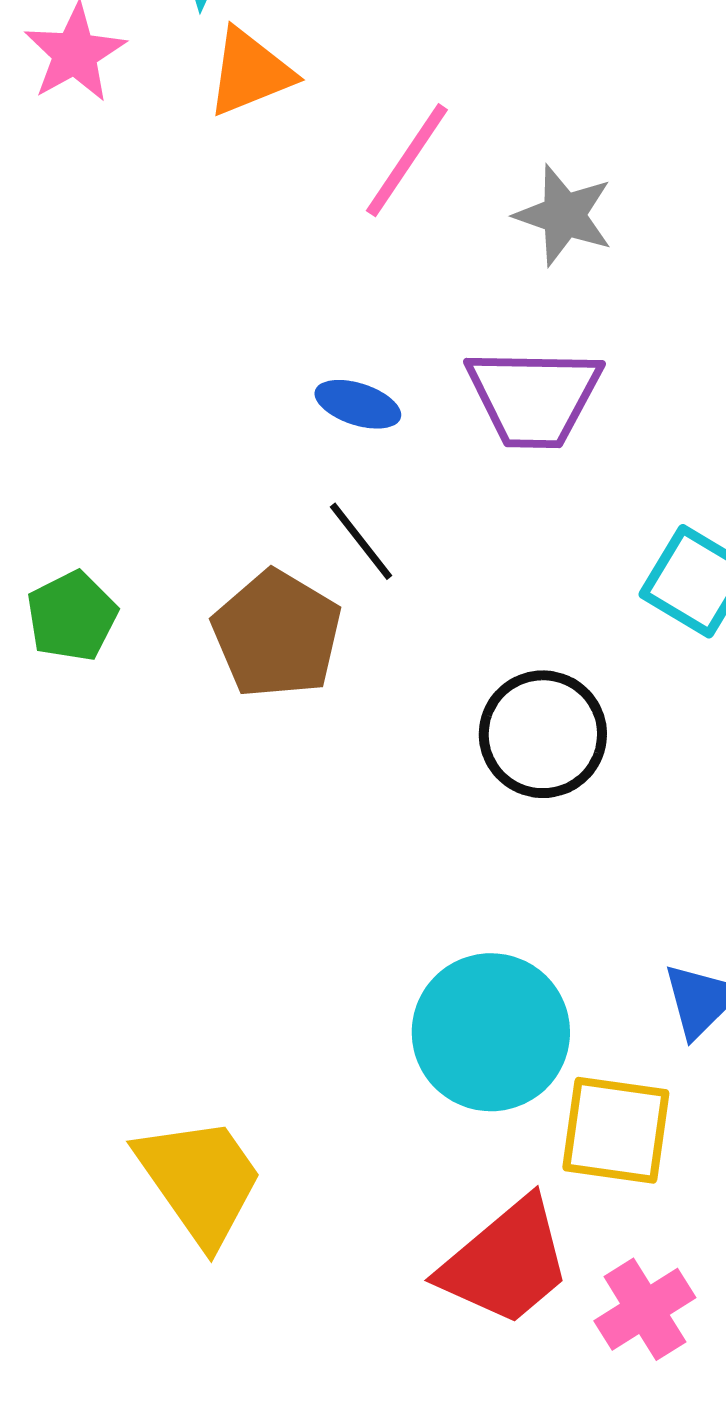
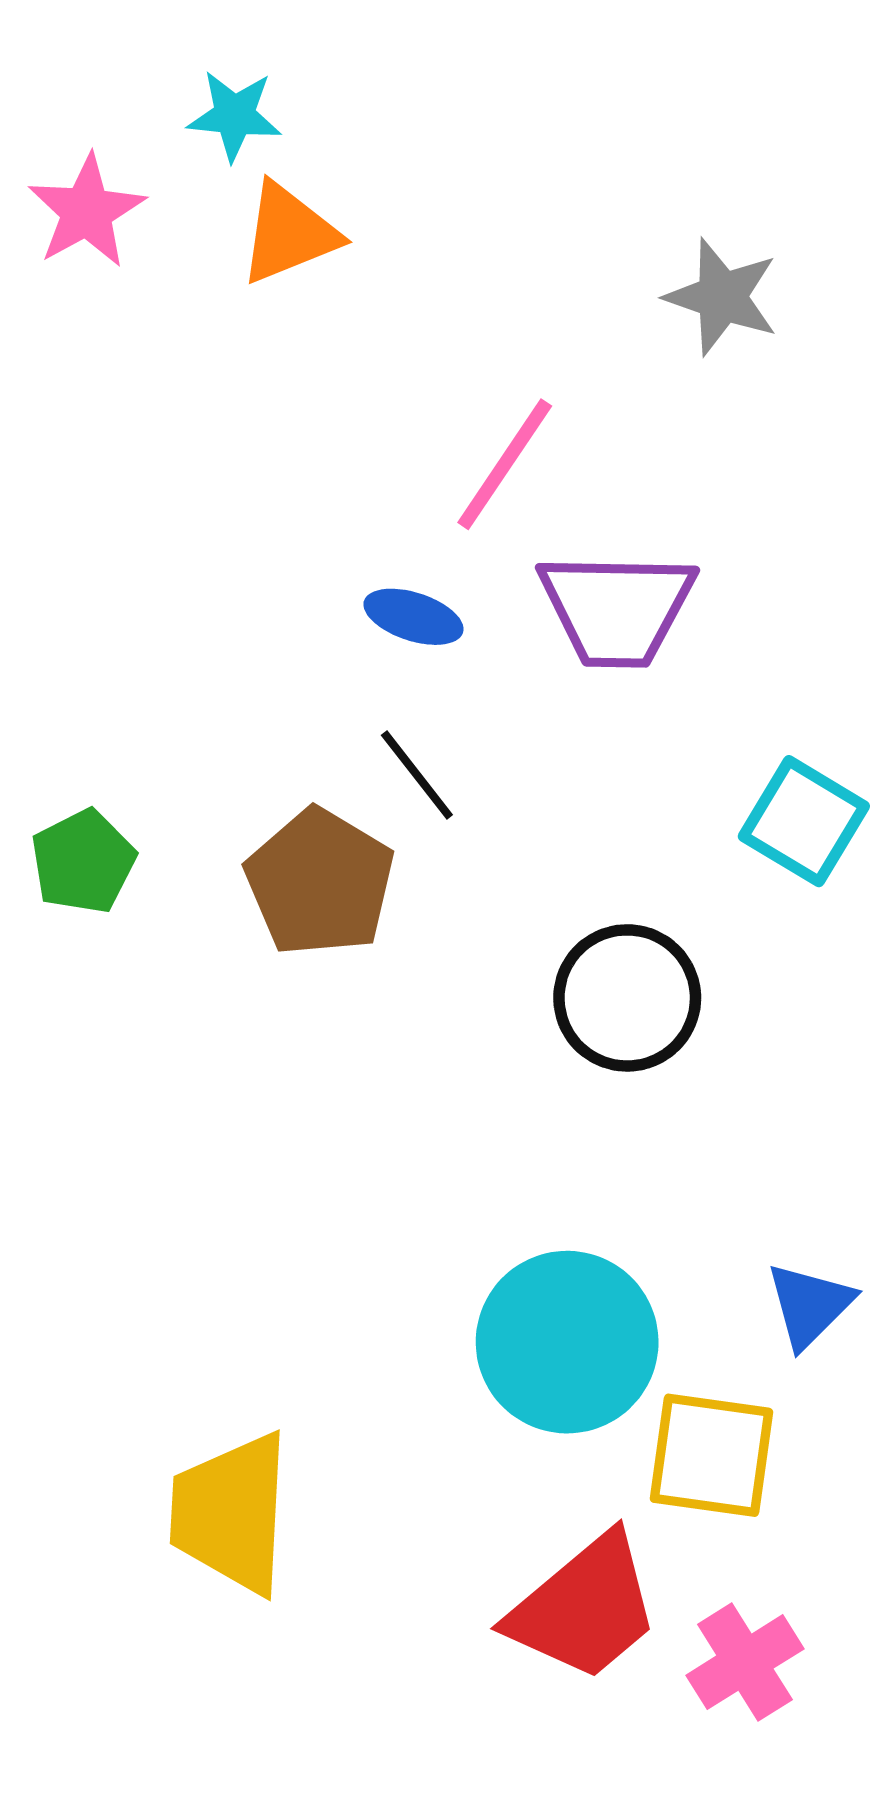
pink line: (407, 160) -> (505, 464), moved
gray star: (564, 215) -> (722, 297), moved
yellow trapezoid: (200, 1180) -> (231, 1513), turned -142

